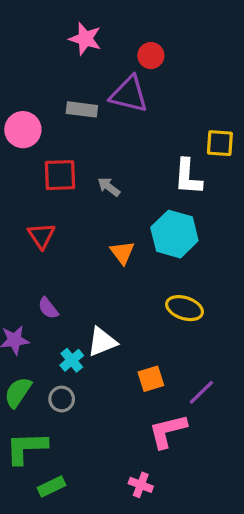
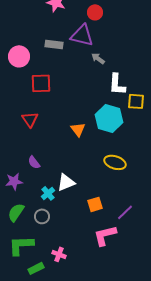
yellow square: (220, 143) -> (136, 101), moved
gray arrow: (109, 187) -> (98, 58), moved
pink cross: (141, 485) -> (59, 254), moved

